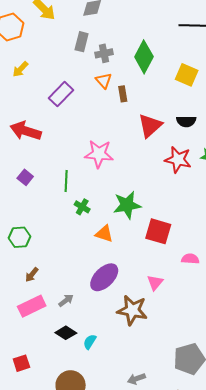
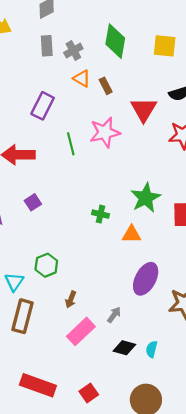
pink star: (99, 154) -> (105, 132), moved
purple square: (25, 177) -> (33, 202), turned 35
green line: (66, 181) -> (71, 144), moved

